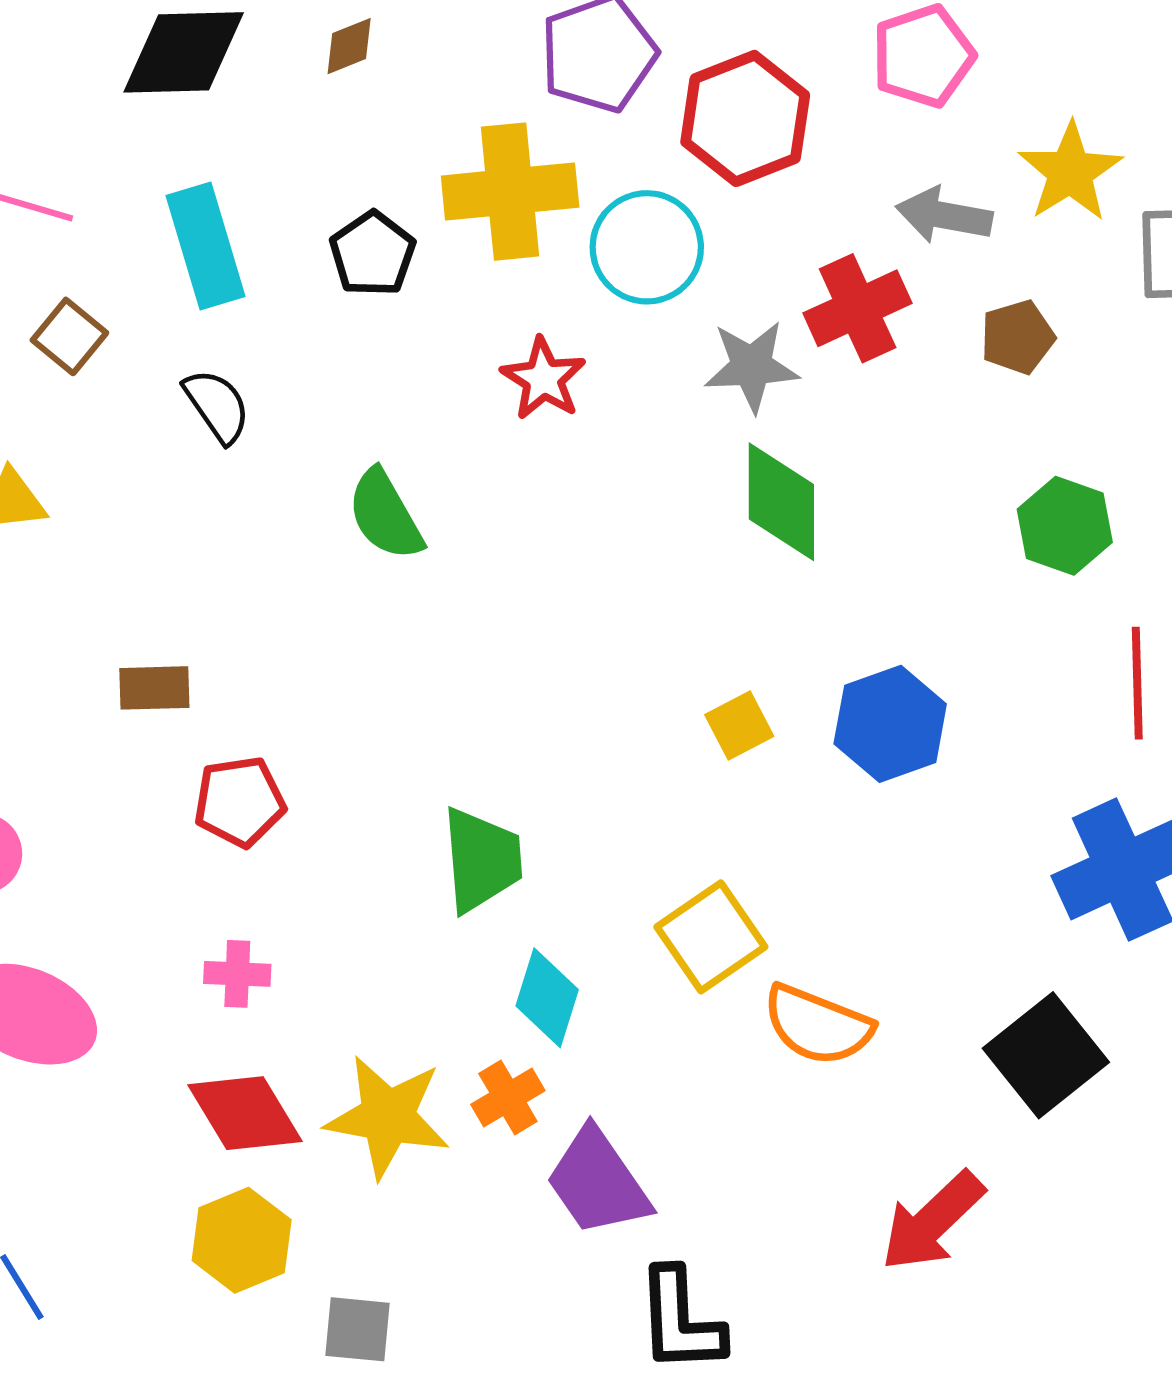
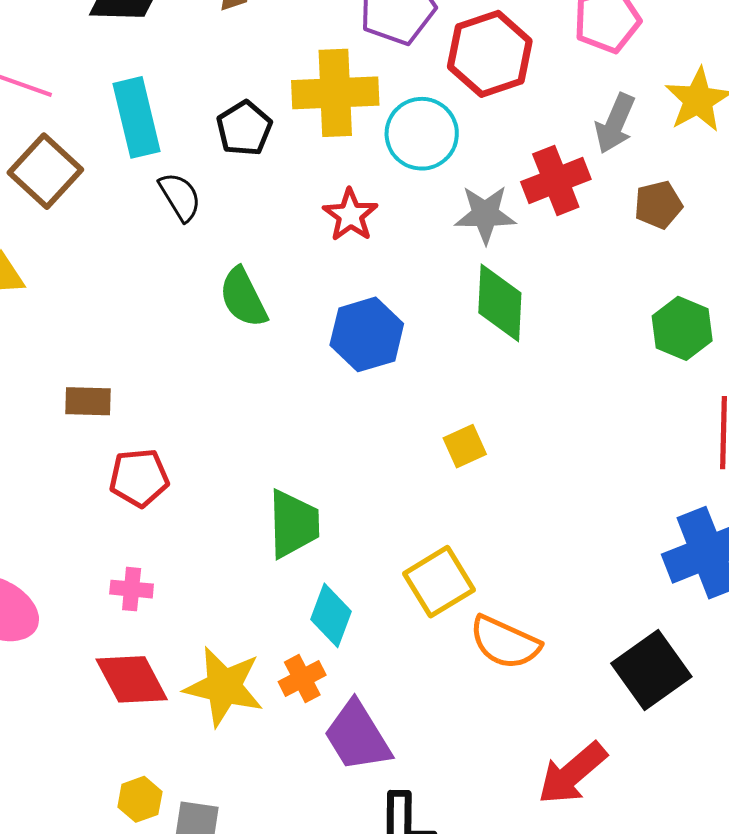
gray arrow: (944, 215) -> (615, 123), turned -80
brown square: (69, 336) -> (45, 171), size x1.5
black semicircle: (217, 406) -> (180, 197), moved
blue hexagon: (890, 724) -> (367, 334), moved
yellow hexagon: (242, 1240) -> (140, 799), moved, size x0.7

